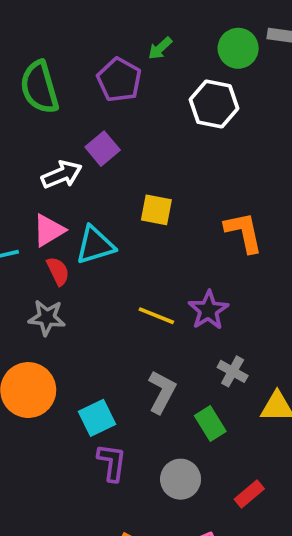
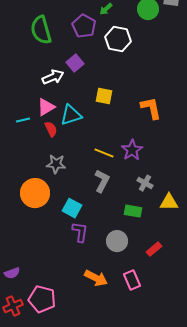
white hexagon: (214, 104) -> (118, 39), moved
gray star: (47, 318) -> (56, 164), moved
gray L-shape: (162, 392) -> (102, 181), moved
cyan square: (97, 418) -> (72, 208), turned -36
green rectangle: (210, 423) -> (133, 211), turned -48

